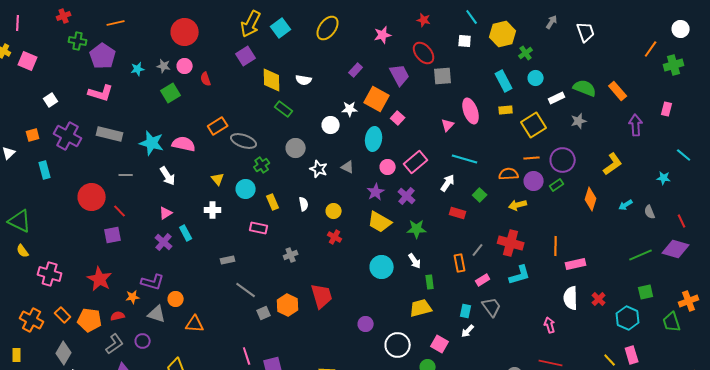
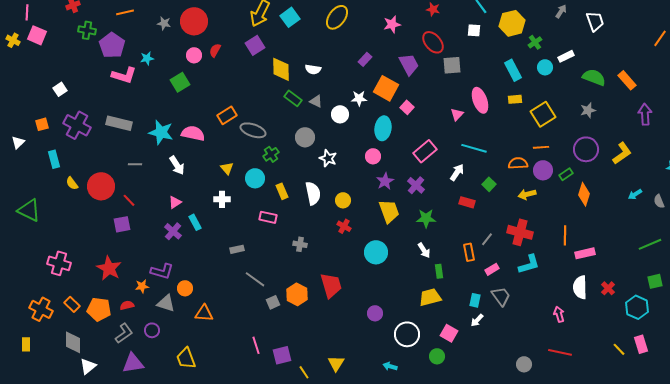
pink square: (28, 61) -> (37, 35), moved
gray star: (164, 66) -> (164, 23), moved
red semicircle: (206, 79) -> (215, 50), moved, turned 48
pink L-shape: (101, 93) -> (124, 75), moved
white rectangle: (557, 98) -> (566, 56), moved
purple circle: (563, 160) -> (586, 149), moved
gray triangle: (348, 167) -> (316, 101), moved
pink circle: (388, 167) -> (373, 156), moved
orange diamond: (591, 199) -> (584, 194), moved
white semicircle: (304, 204) -> (313, 193), size x1.6
yellow trapezoid: (380, 222) -> (389, 211), turned -140
yellow semicircle: (23, 251) -> (72, 183), moved
gray cross: (291, 255) -> (300, 244), turned 32
cyan circle: (382, 267) -> (376, 252), moved
gray diamond: (64, 353) -> (73, 342), turned -30

